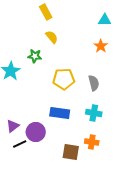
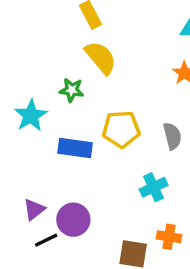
yellow semicircle: (52, 37) -> (101, 58), size x1.5
blue rectangle: (60, 113) -> (75, 148), moved
cyan cross: (94, 113) -> (154, 187), moved, turned -35

